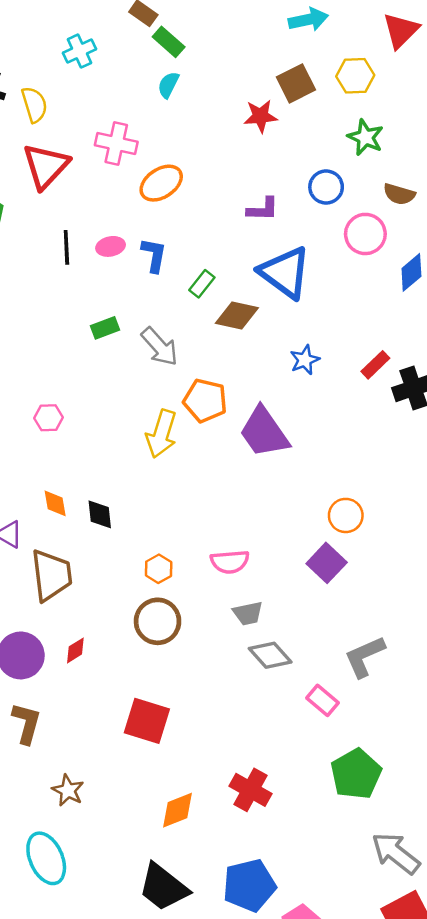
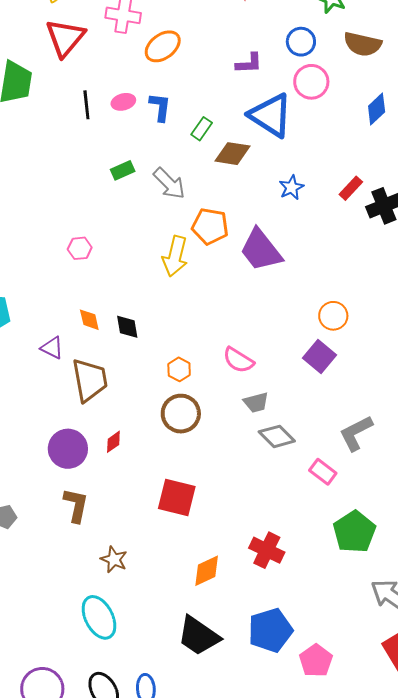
brown semicircle: (399, 194) -> (363, 44), size x1.4
pink circle: (365, 234) -> (311, 82), moved
pink semicircle: (230, 562) -> (238, 360), turned 40

